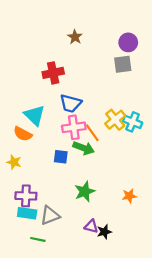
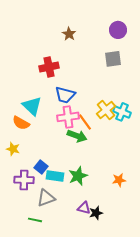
purple circle: (128, 42) -> (118, 30), moved
blue square: (61, 157) -> (41, 167), moved, turned 32
cyan rectangle: (27, 213) -> (55, 176), moved

